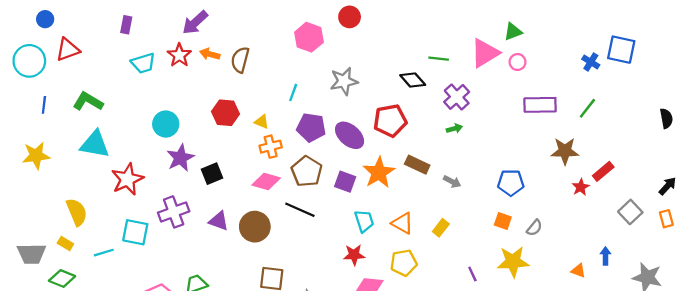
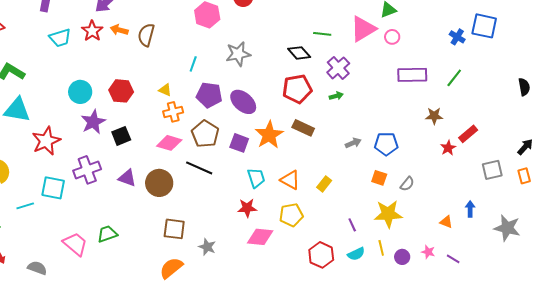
red hexagon: (225, 113) -> (121, 91), moved
red pentagon: (390, 121) -> (297, 89), moved
brown star: (565, 151) -> (434, 116), size x0.7
gray arrow: (452, 182) -> (353, 143), moved, turned -49
gray square: (630, 212) -> (492, 170), turned 30

